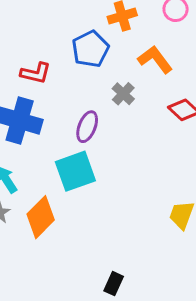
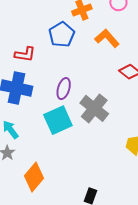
gray cross: (123, 94) -> (94, 108), moved, size x1.8
orange diamond: (41, 217) -> (34, 177), moved

